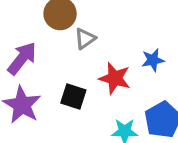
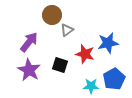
blue star: (153, 60) -> (108, 43), size x1.5

